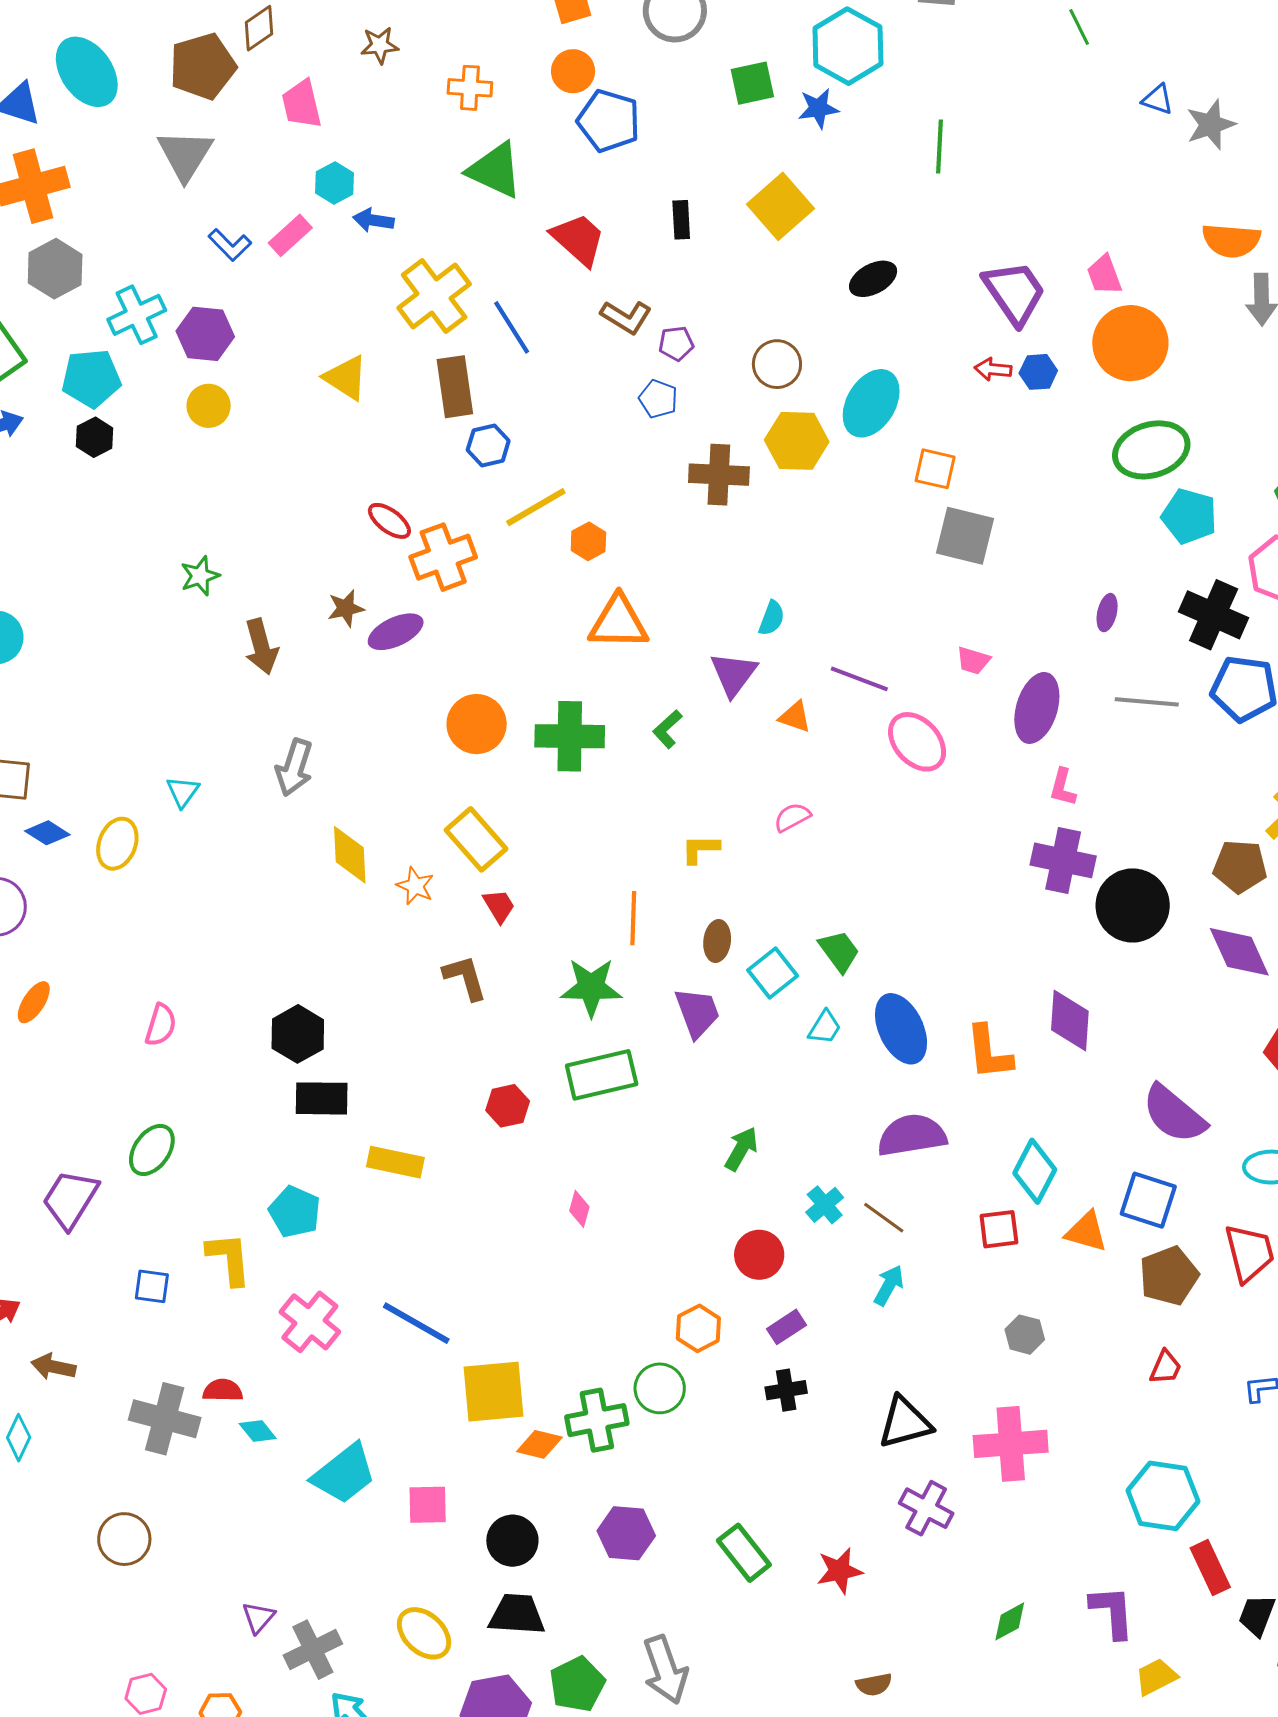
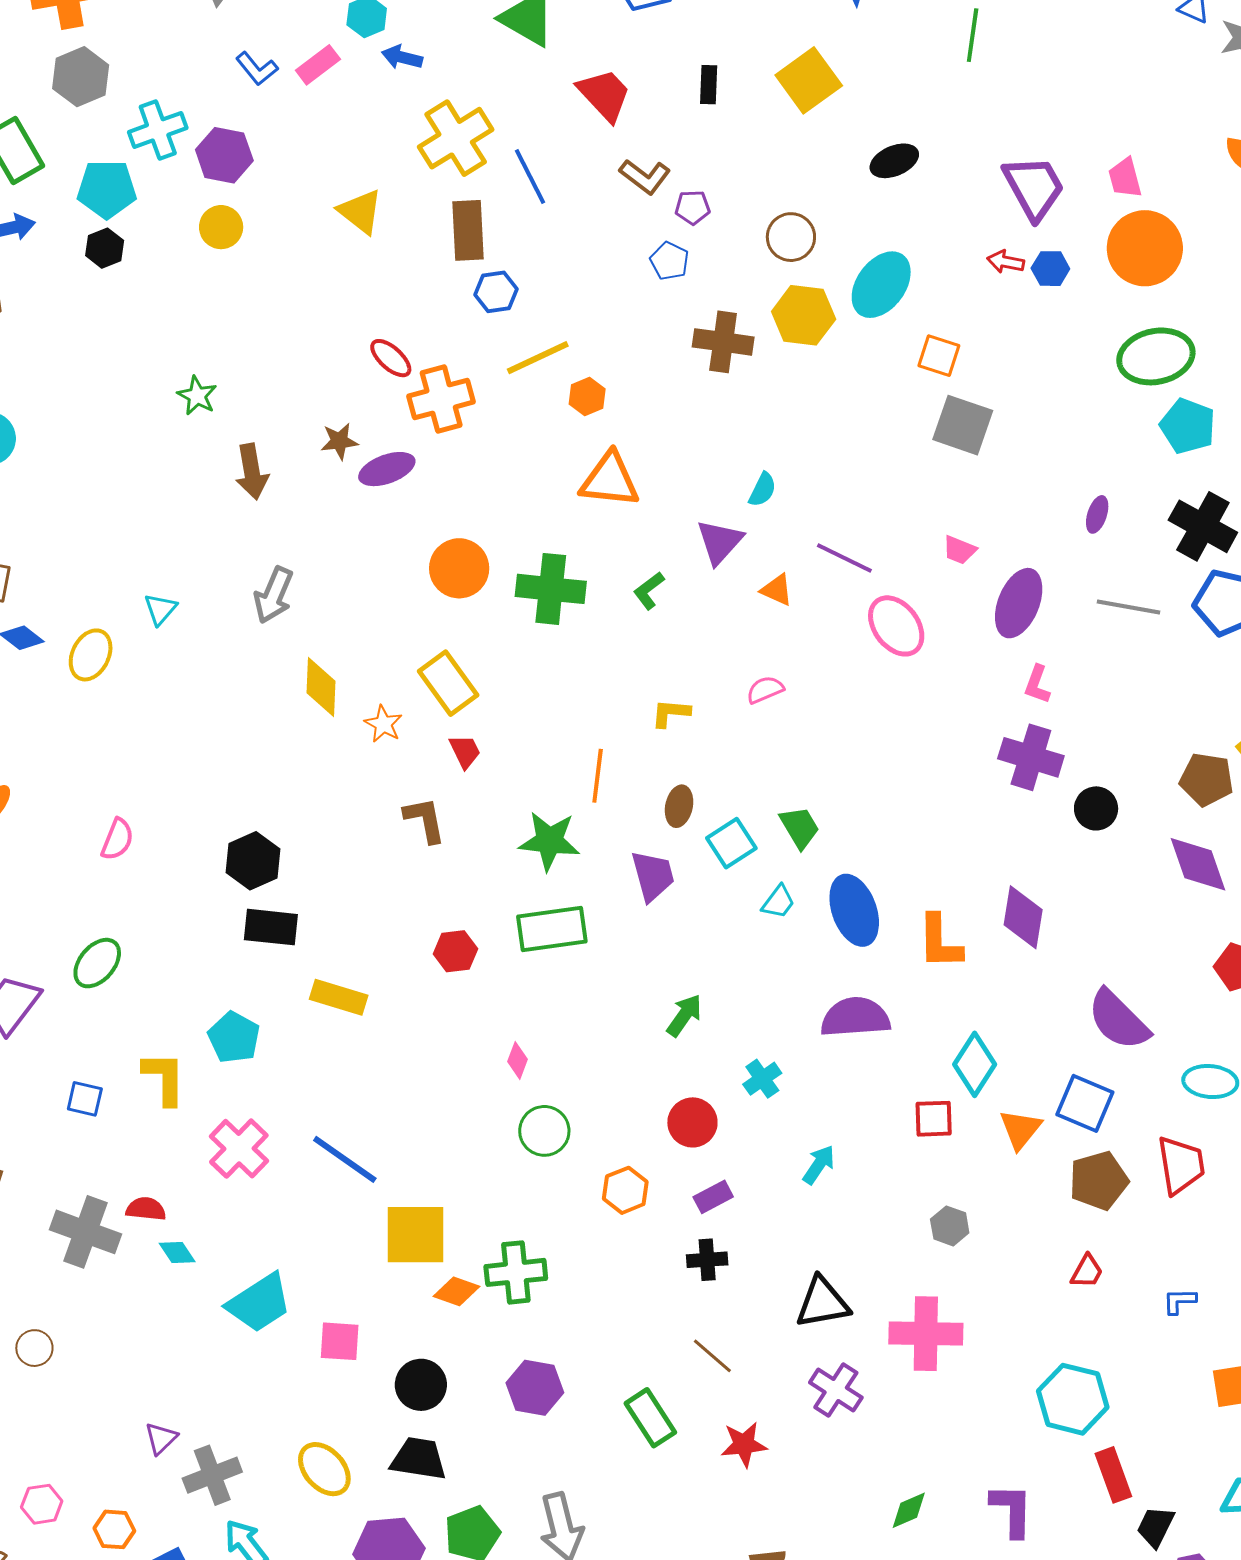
green star: (200, 576) -> (197, 396), turned -30
black circle: (1133, 905) -> (1096, 808), size x0.6
brown line: (884, 1218) -> (712, 1356), moved
orange triangle: (1086, 1232) -> (1020, 1129), turned 48
green circle: (660, 1388) -> (544, 1131), moved
brown circle: (124, 1539) -> (34, 1348), size x0.7

